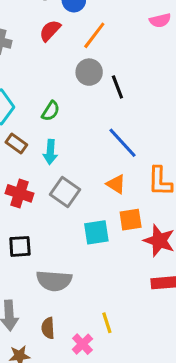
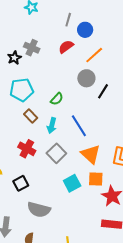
black line: (117, 87) -> (103, 91), turned 42
blue line: (123, 143) -> (79, 126), moved
orange triangle: (116, 184) -> (91, 154), size x1.5
cyan square: (96, 232) -> (72, 183), turned -30
black square: (20, 246) -> (21, 183), turned -35

